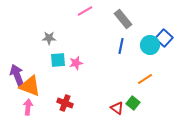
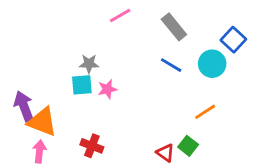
gray star: (49, 38) -> (89, 64), moved
blue square: (164, 38) -> (233, 40), moved
blue line: (121, 46) -> (171, 65), turned -70

